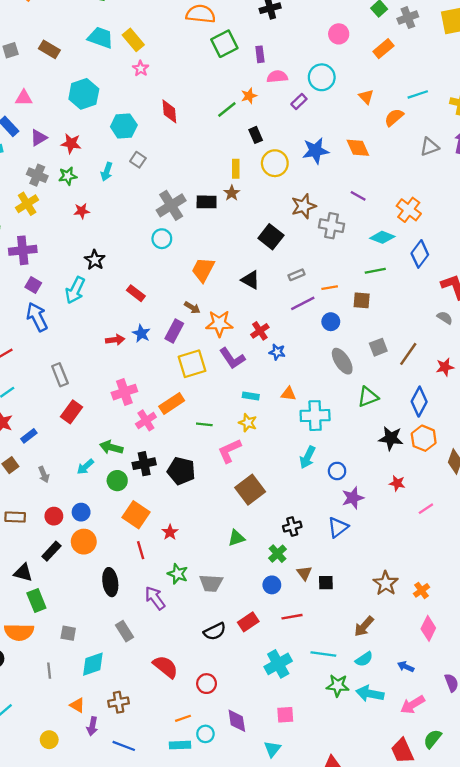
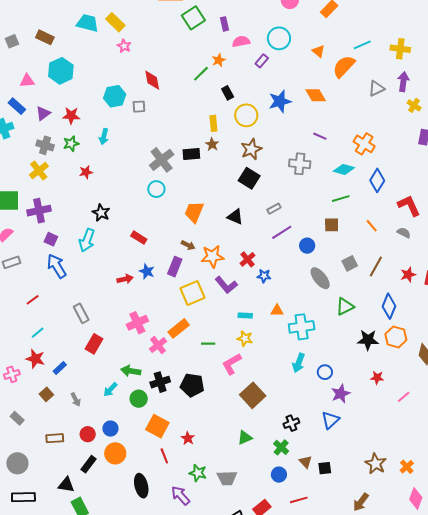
cyan hexagon: (84, 94) -> (61, 71), moved
orange semicircle: (394, 117) -> (344, 66), size x1.4
gray square: (138, 160) -> (139, 107), moved, turned -32
brown star: (304, 206) -> (251, 149), moved
orange line: (330, 288) -> (372, 226), moved, turned 64

